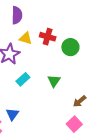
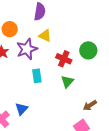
red cross: (48, 37) -> (64, 59), moved
cyan rectangle: (23, 79) -> (37, 76), turned -64

